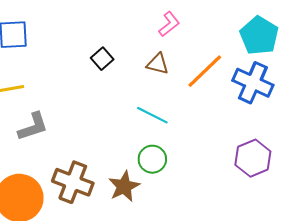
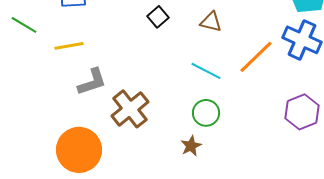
orange line: (205, 71) -> (256, 57), moved
brown cross: (73, 182) -> (130, 109), moved, turned 30
brown star: (124, 186) -> (191, 146), moved, size x0.7

